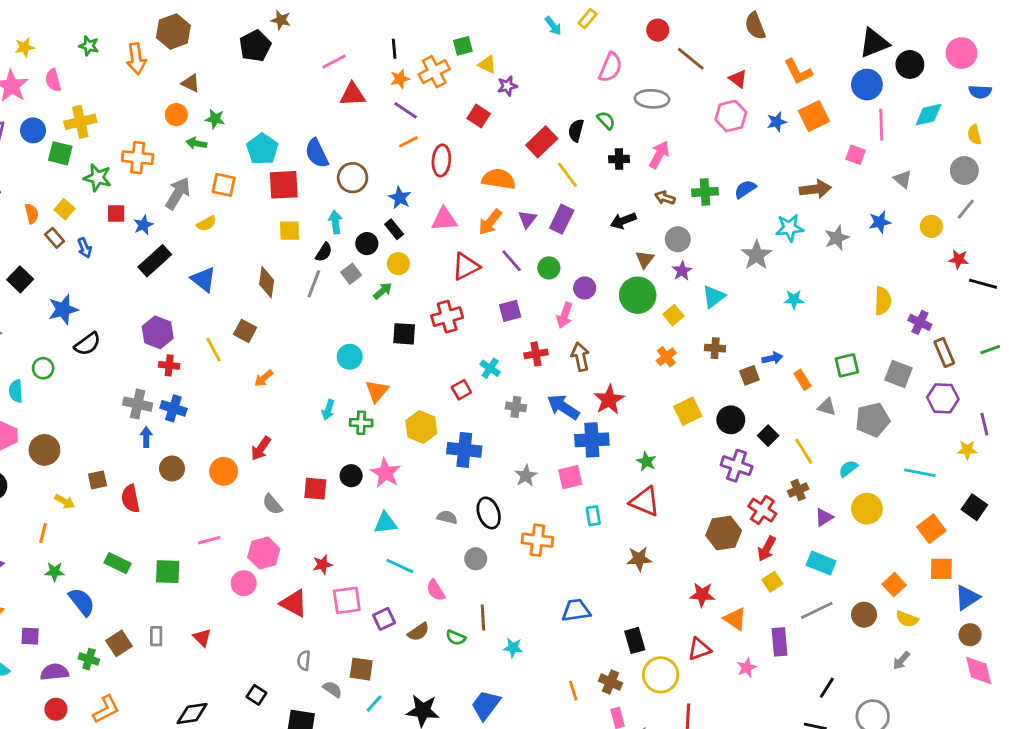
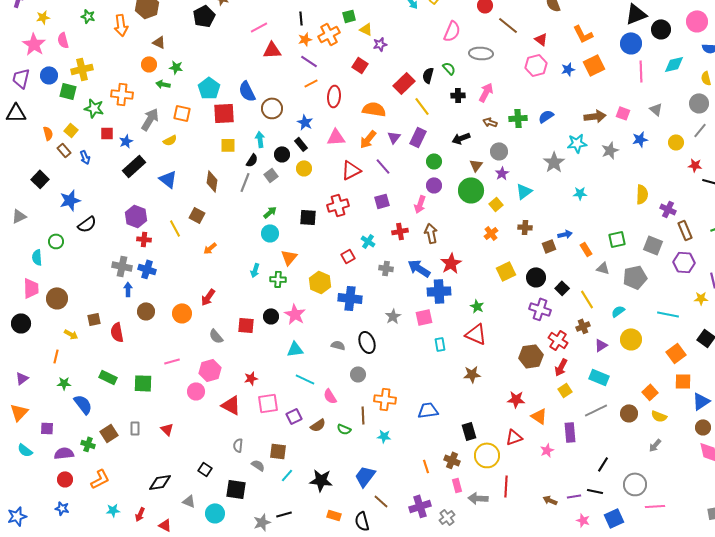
pink square: (855, 155) -> (623, 113), moved
green circle: (549, 268) -> (434, 161), moved
green arrow: (383, 291) -> (270, 212), moved
orange cross: (537, 540) -> (385, 399), moved

